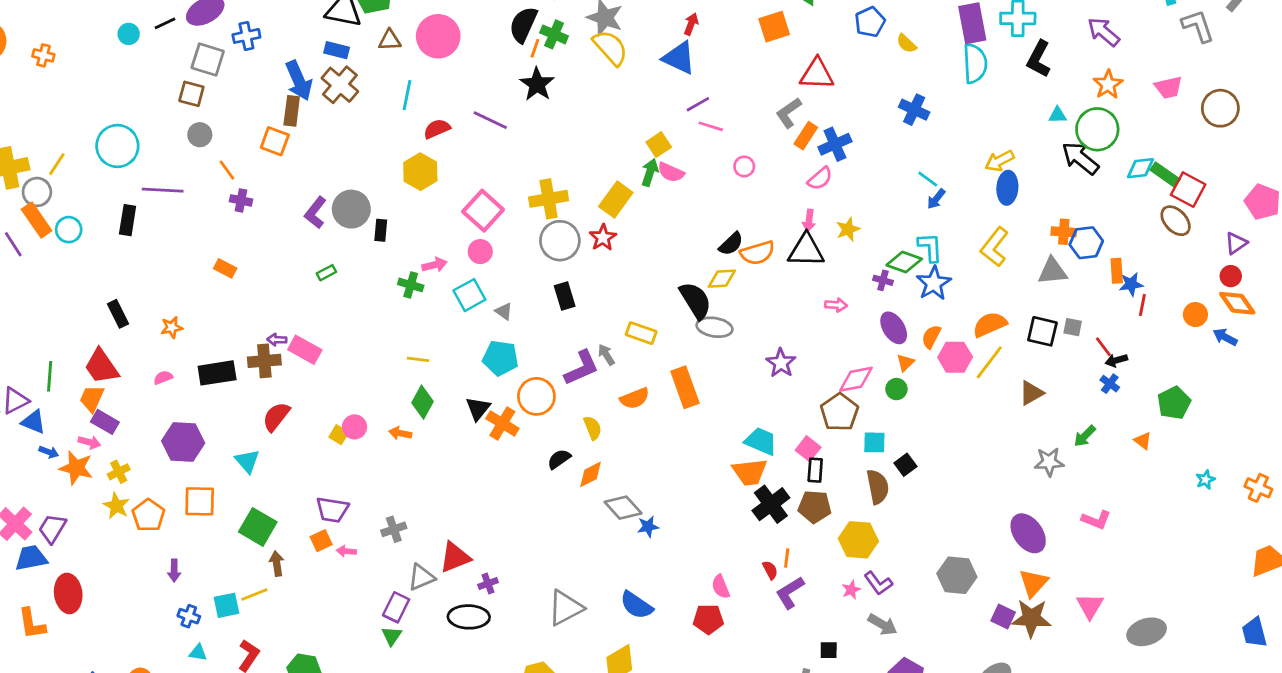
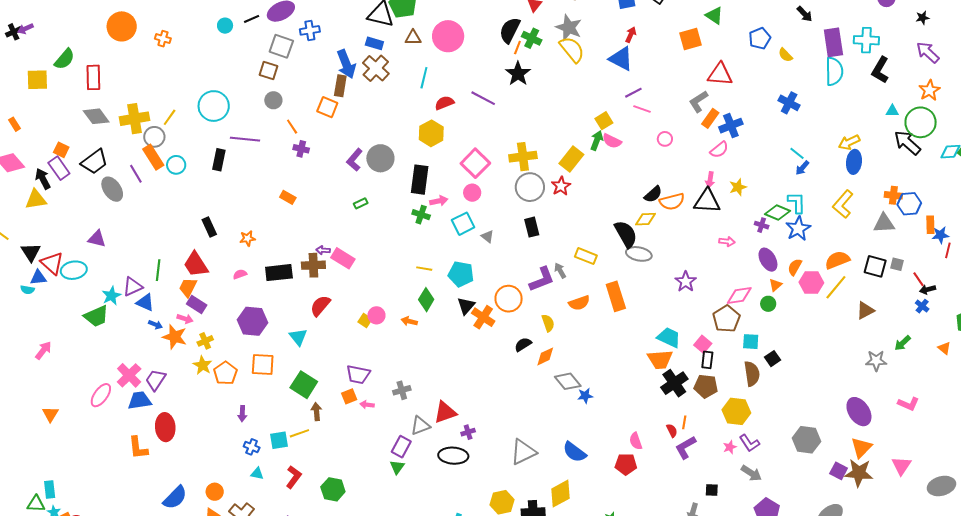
black rectangle: (381, 230) -> (420, 180), moved, size x1.8
cyan pentagon: (500, 358) -> (461, 274), moved

